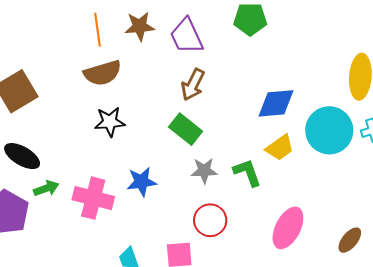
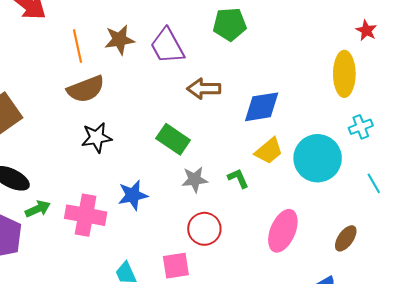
brown arrow: (193, 85) -> (204, 89), moved, turned 68
cyan circle: (329, 130) -> (318, 158), moved
green L-shape: (247, 173) -> (238, 178), size x0.7

